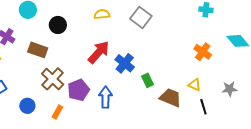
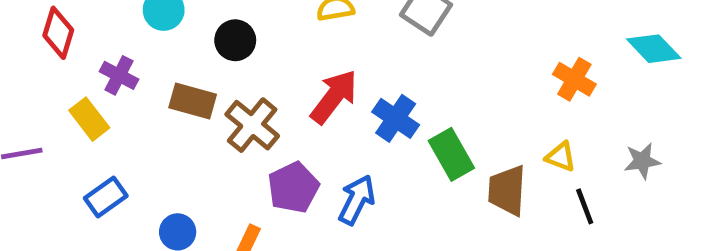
brown cross: (53, 79) -> (252, 125), moved
green rectangle: (148, 80) -> (451, 154), size x1.5
blue arrow: (105, 97) -> (357, 200), turned 30
brown trapezoid: (170, 98) -> (507, 190), turned -105

